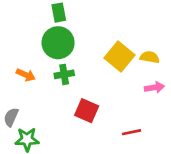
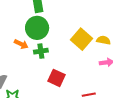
orange arrow: (26, 75) -> (21, 44), moved

